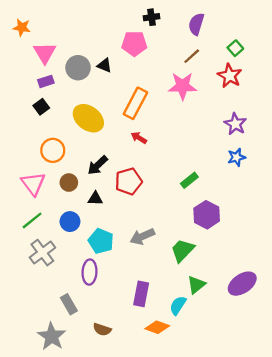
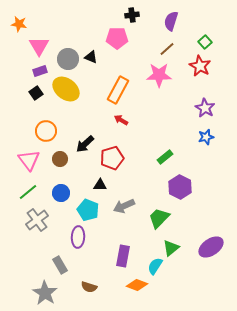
yellow ellipse: (88, 118) -> (66, 89), moved
black triangle: (95, 199) -> (100, 185), moved

